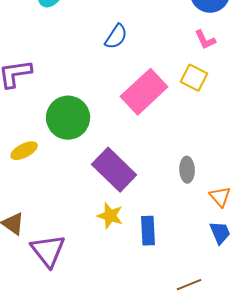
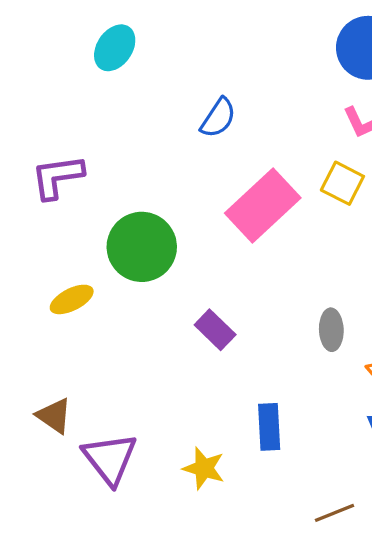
purple rectangle: (114, 170) -> (215, 330), size x0.6
yellow star: (110, 216) -> (204, 468), moved

